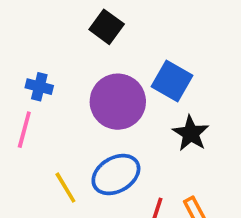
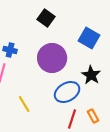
blue square: (172, 81) -> (89, 38), moved
blue ellipse: (116, 175) -> (67, 92), moved

